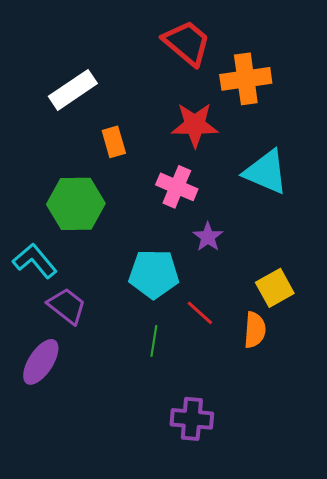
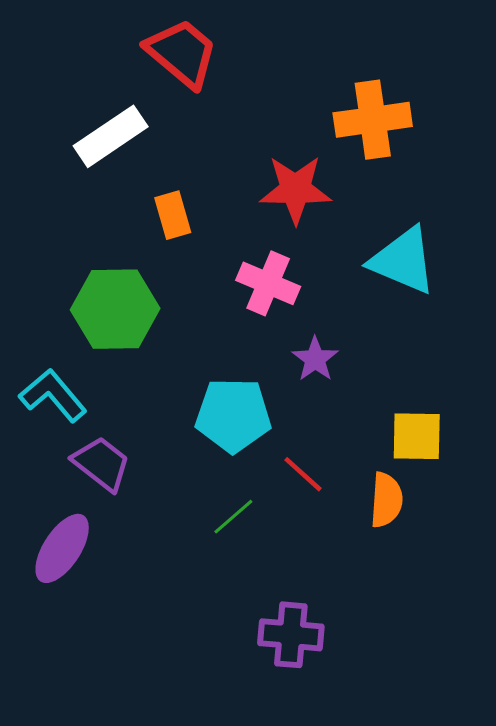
red trapezoid: (187, 43) -> (182, 53), moved
yellow square: (275, 288) -> (417, 436), turned 30
green line: (154, 341) -> (233, 517), turned 40

